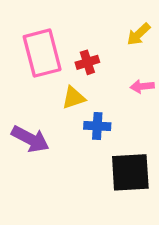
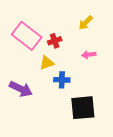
pink rectangle: (42, 53) -> (27, 36), turned -36

